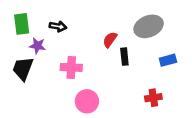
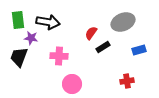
black arrow: (58, 26) -> (48, 22), size x1.6
black rectangle: (124, 57) -> (103, 47), turned 64

